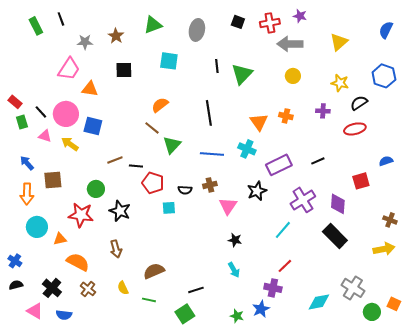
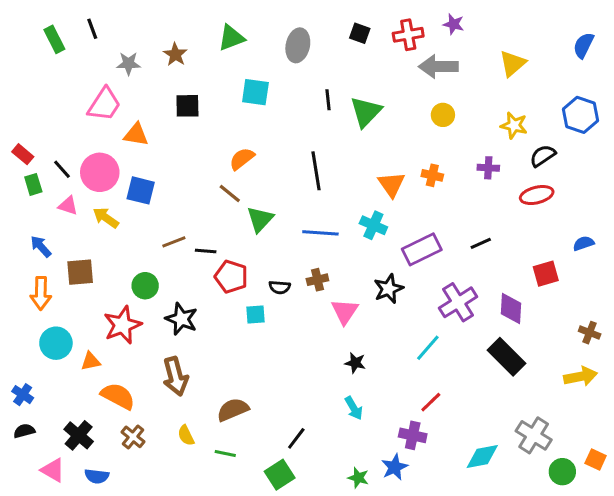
red star: (81, 215) -> (122, 325), turned -30
brown arrow: (116, 249) -> (175, 376), size x1.4
black line: (196, 290) -> (296, 438), turned -35

